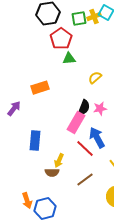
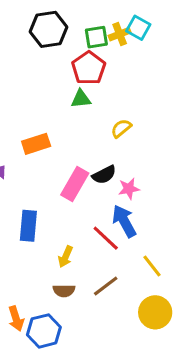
red pentagon: (61, 39) -> (89, 68), moved
black semicircle: (84, 108) -> (104, 175), turned 42
pink star: (100, 109) -> (129, 189), moved
pink rectangle: (76, 123) -> (75, 184), moved
brown semicircle: (52, 173) -> (64, 291), moved

